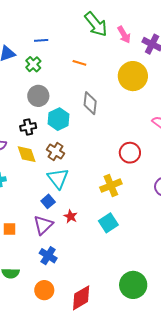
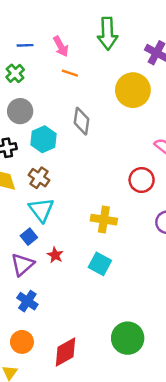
green arrow: (96, 24) -> (108, 34), moved, turned 36
pink arrow: (124, 35) -> (61, 46), moved
red circle: (130, 153) -> (142, 180), moved
yellow cross: (111, 186) -> (104, 220), turned 30
cyan square: (108, 223) -> (100, 264), turned -30

